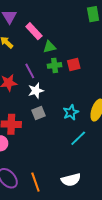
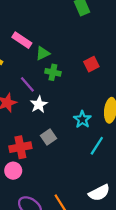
red square: (74, 64) -> (91, 64), moved
green cross: (55, 65) -> (53, 72), turned 32
gray square: (39, 113) -> (48, 137), moved

